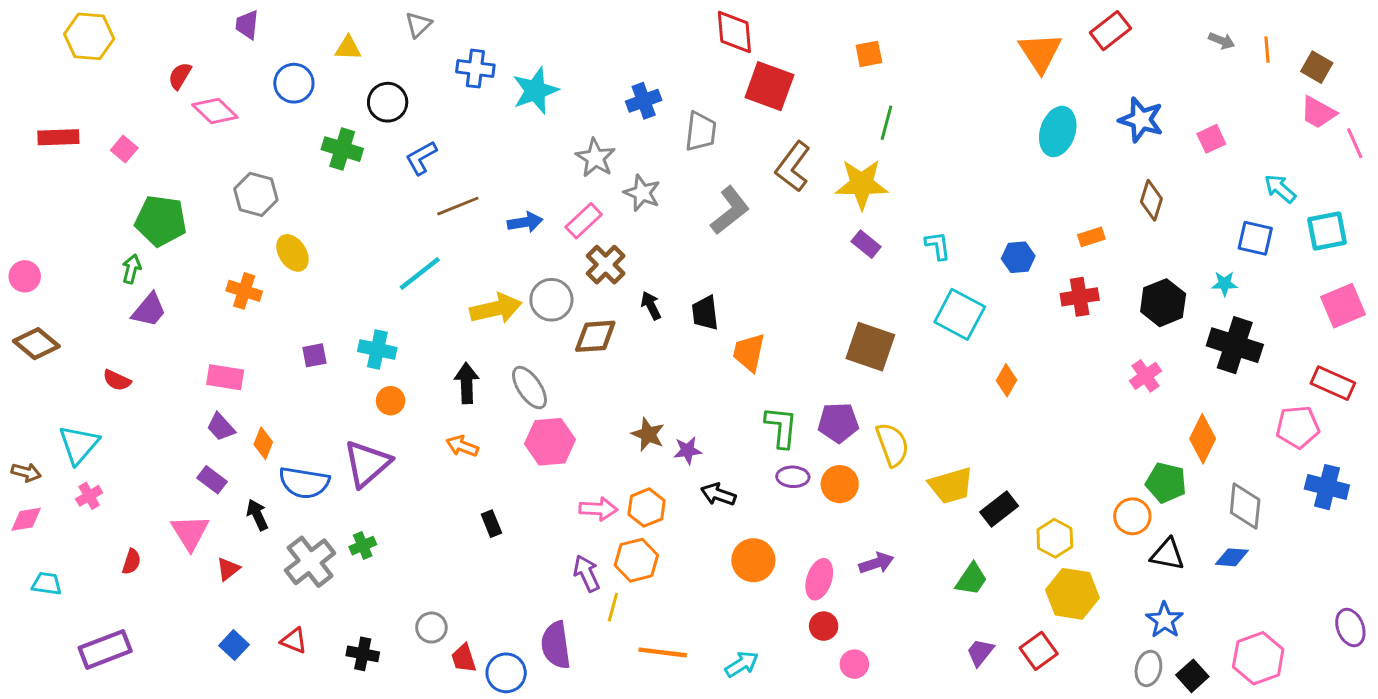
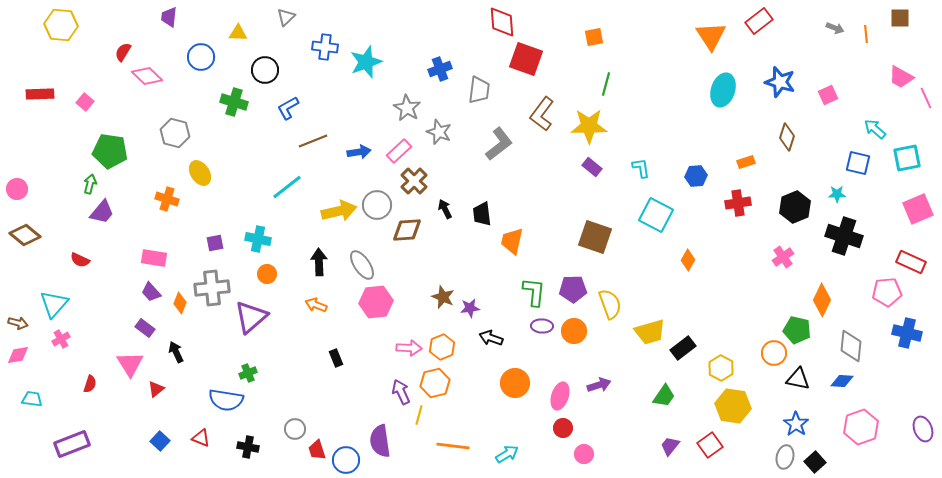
brown square: (1317, 67) -> (900, 18), moved, turned -30
blue semicircle: (304, 483) -> (226, 400), moved
gray cross: (310, 562) -> (212, 288), moved, turned 32
pink hexagon: (1258, 658) -> (861, 427), moved

